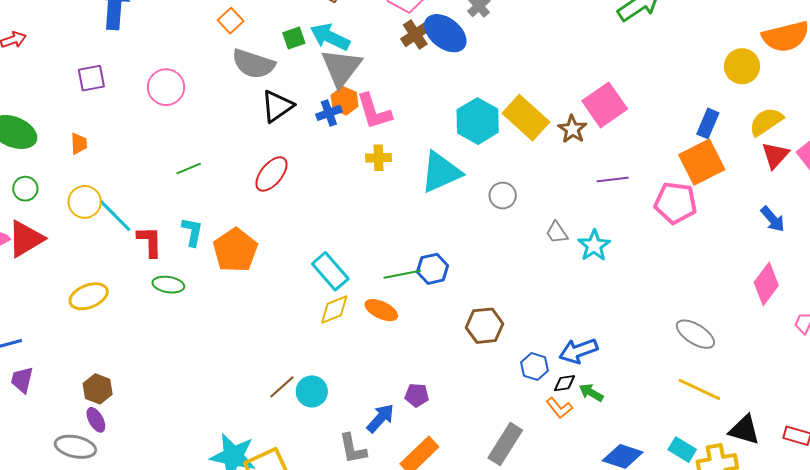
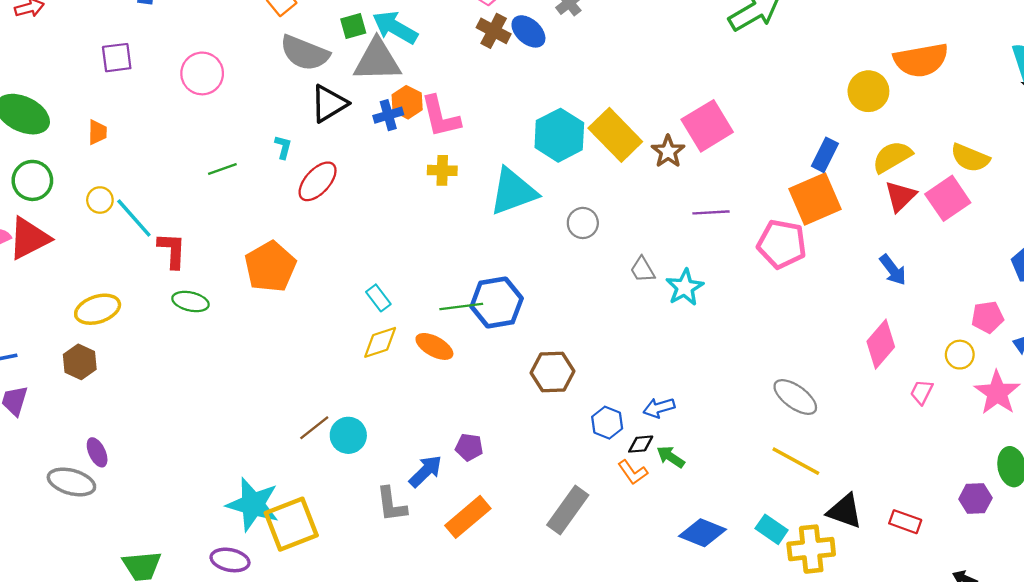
blue ellipse: (445, 33) -> (528, 31), size x0.7
brown cross: (415, 35) -> (494, 31), turned -32
gray triangle: (341, 68) -> (377, 60), moved, turned 48
green circle: (25, 189) -> (32, 180), size x1.4
yellow circle: (85, 202) -> (100, 200), size x0.7
cyan L-shape: (192, 232) -> (283, 147), moved, size x0.7
blue hexagon: (433, 269) -> (497, 303), size x1.4
cyan rectangle: (330, 271) -> (378, 298), size x0.6
blue arrow: (578, 351) -> (659, 408), size x0.7
brown hexagon: (98, 389) -> (80, 362), moved

